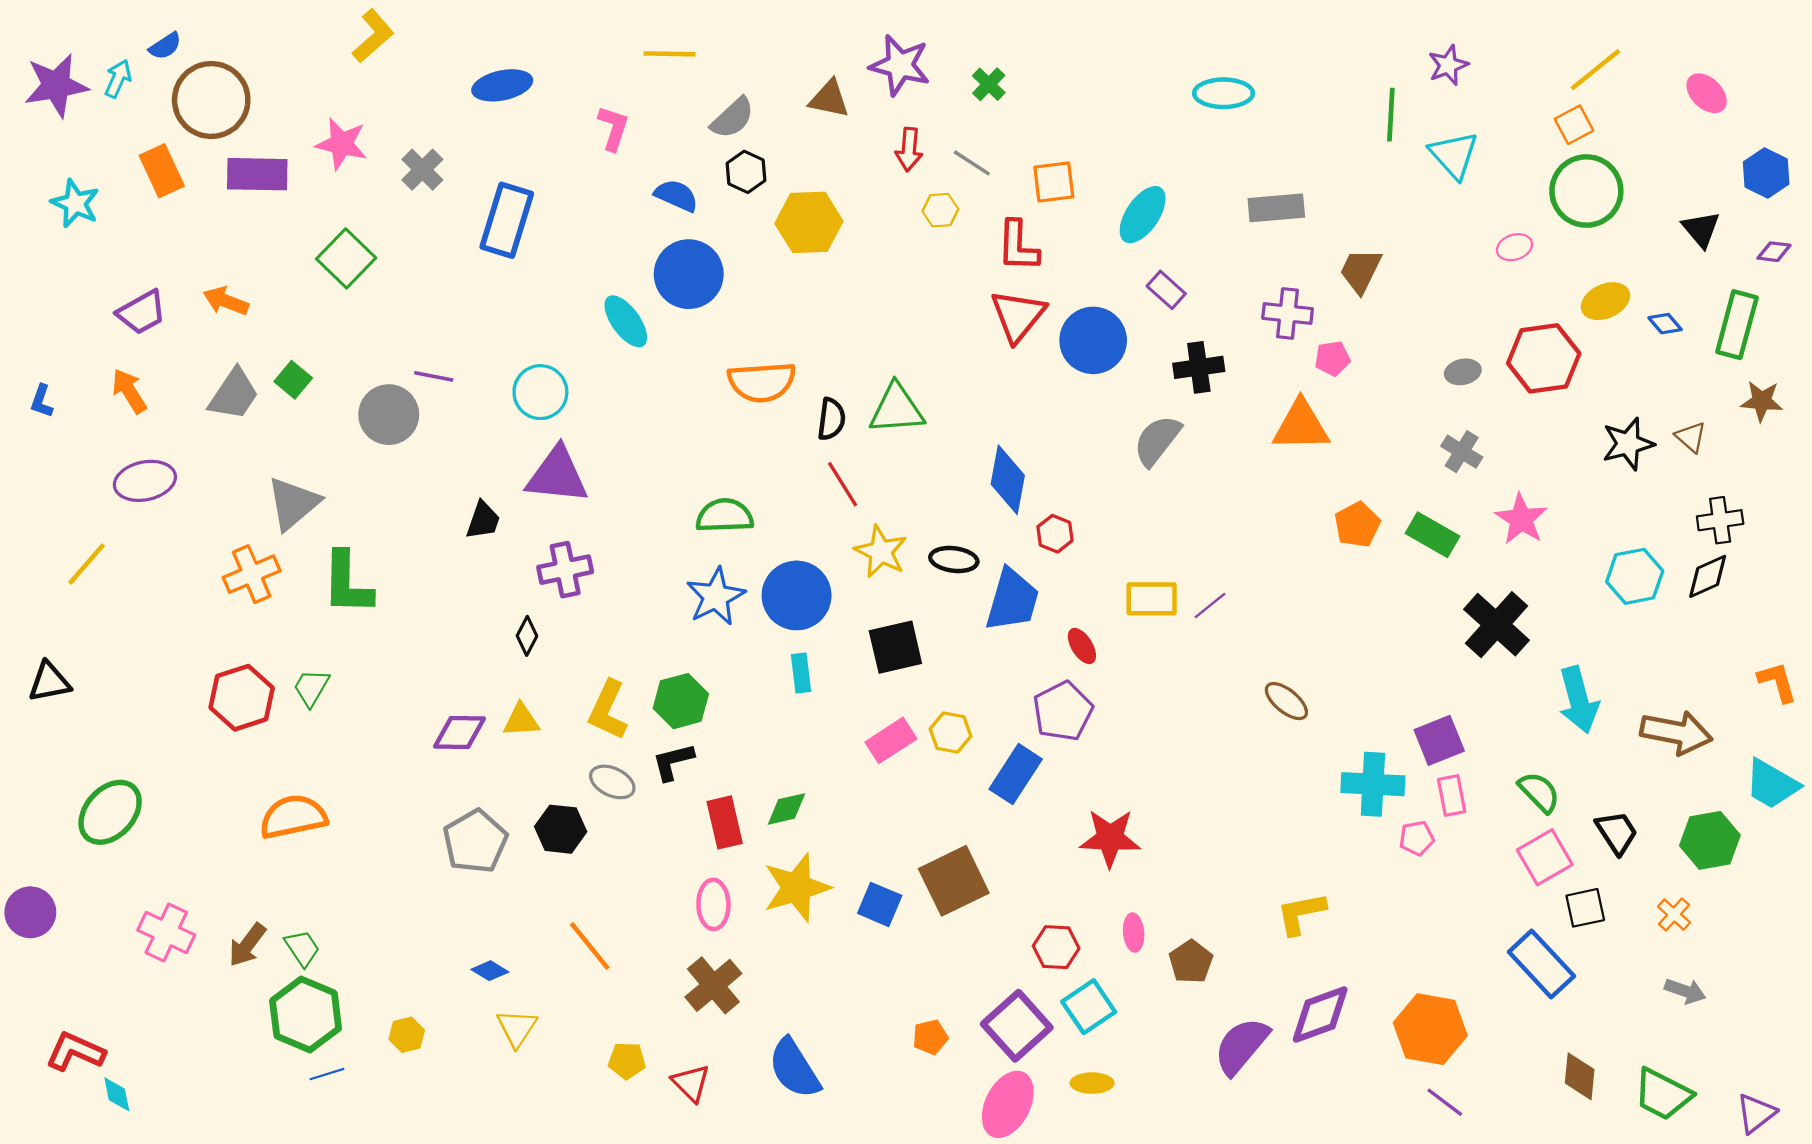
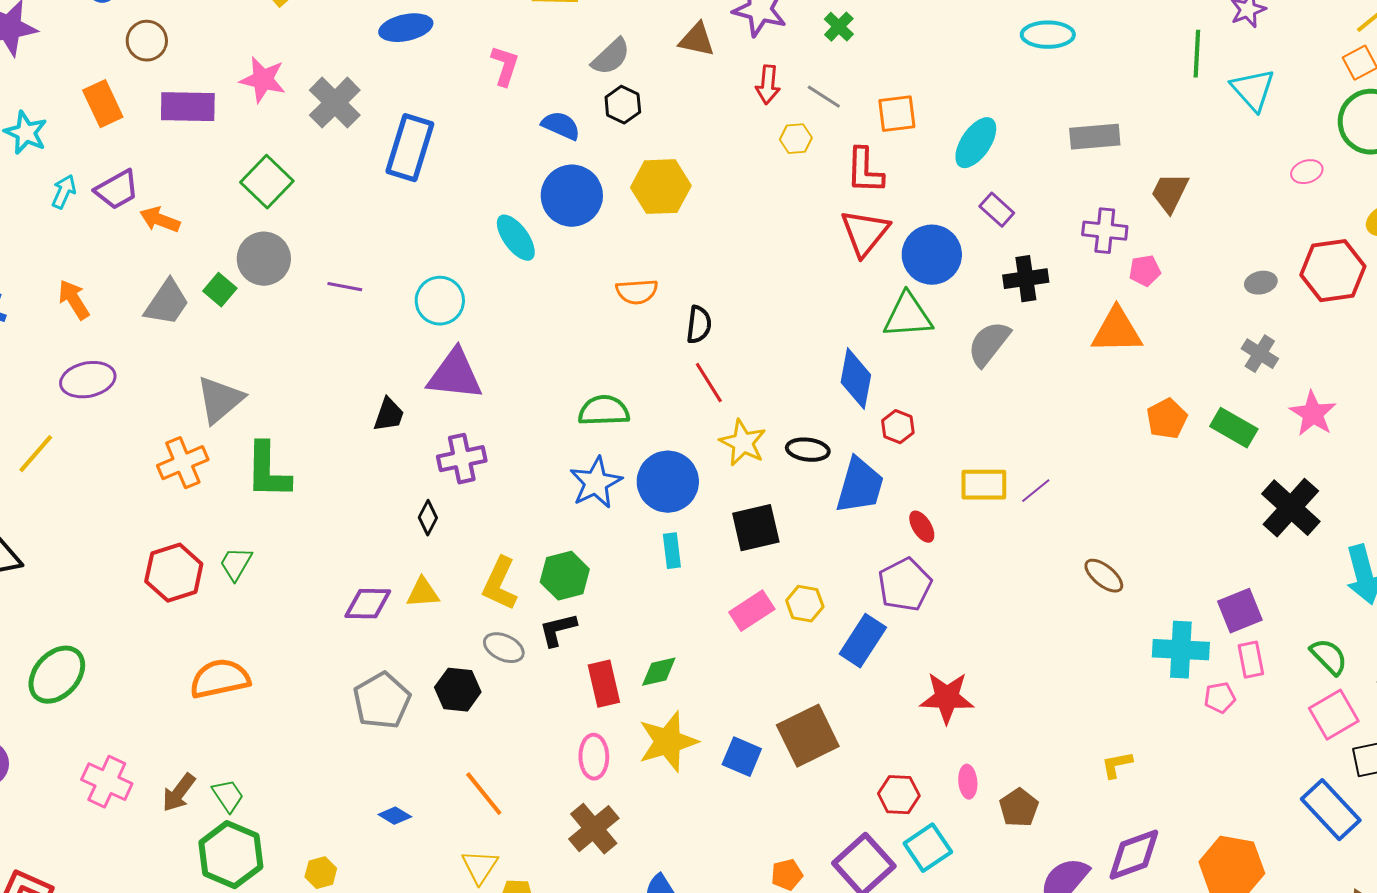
cyan arrow: (118, 79) -> (64, 192), moved
brown circle: (211, 100) -> (147, 41), size x0.6
gray cross: (422, 170) -> (335, 103), size x1.4
yellow hexagon: (809, 222) -> (661, 187), moved
purple trapezoid: (142, 312) -> (117, 190), moved
orange semicircle: (762, 382) -> (637, 292), size x0.7
green triangle: (897, 409) -> (908, 316), moved
gray circle: (389, 415) -> (264, 259), moved
yellow L-shape: (1301, 913) -> (1117, 765), size x0.7
yellow triangle: (517, 1028) -> (480, 867), moved

